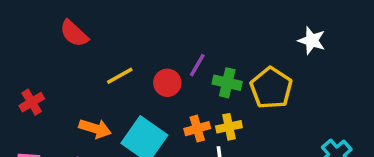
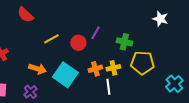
green cross: (227, 83) -> (124, 42), moved
yellow pentagon: (271, 88) -> (142, 63), moved, turned -30

